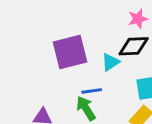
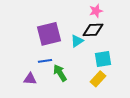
blue line: (92, 91) -> (45, 61), moved

